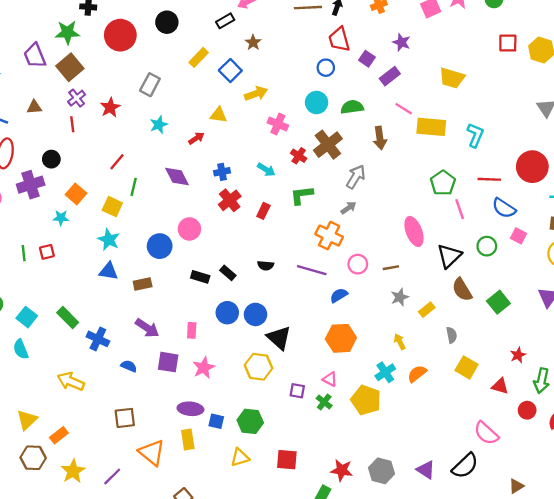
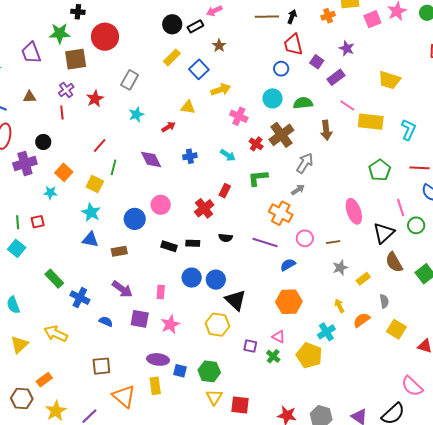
black circle: (167, 22) -> (172, 24), moved
brown square: (70, 67) -> (76, 59), moved, turned 30
red cross: (230, 200) -> (204, 208), moved
pink line: (460, 209) -> (401, 208), moved
black rectangle: (228, 273) -> (193, 243), turned -40
cyan square: (27, 317) -> (17, 248), moved
orange semicircle: (417, 374) -> (362, 320), moved
yellow triangle: (27, 420) -> (19, 345), moved
yellow triangle: (240, 457) -> (214, 397), moved, turned -42

